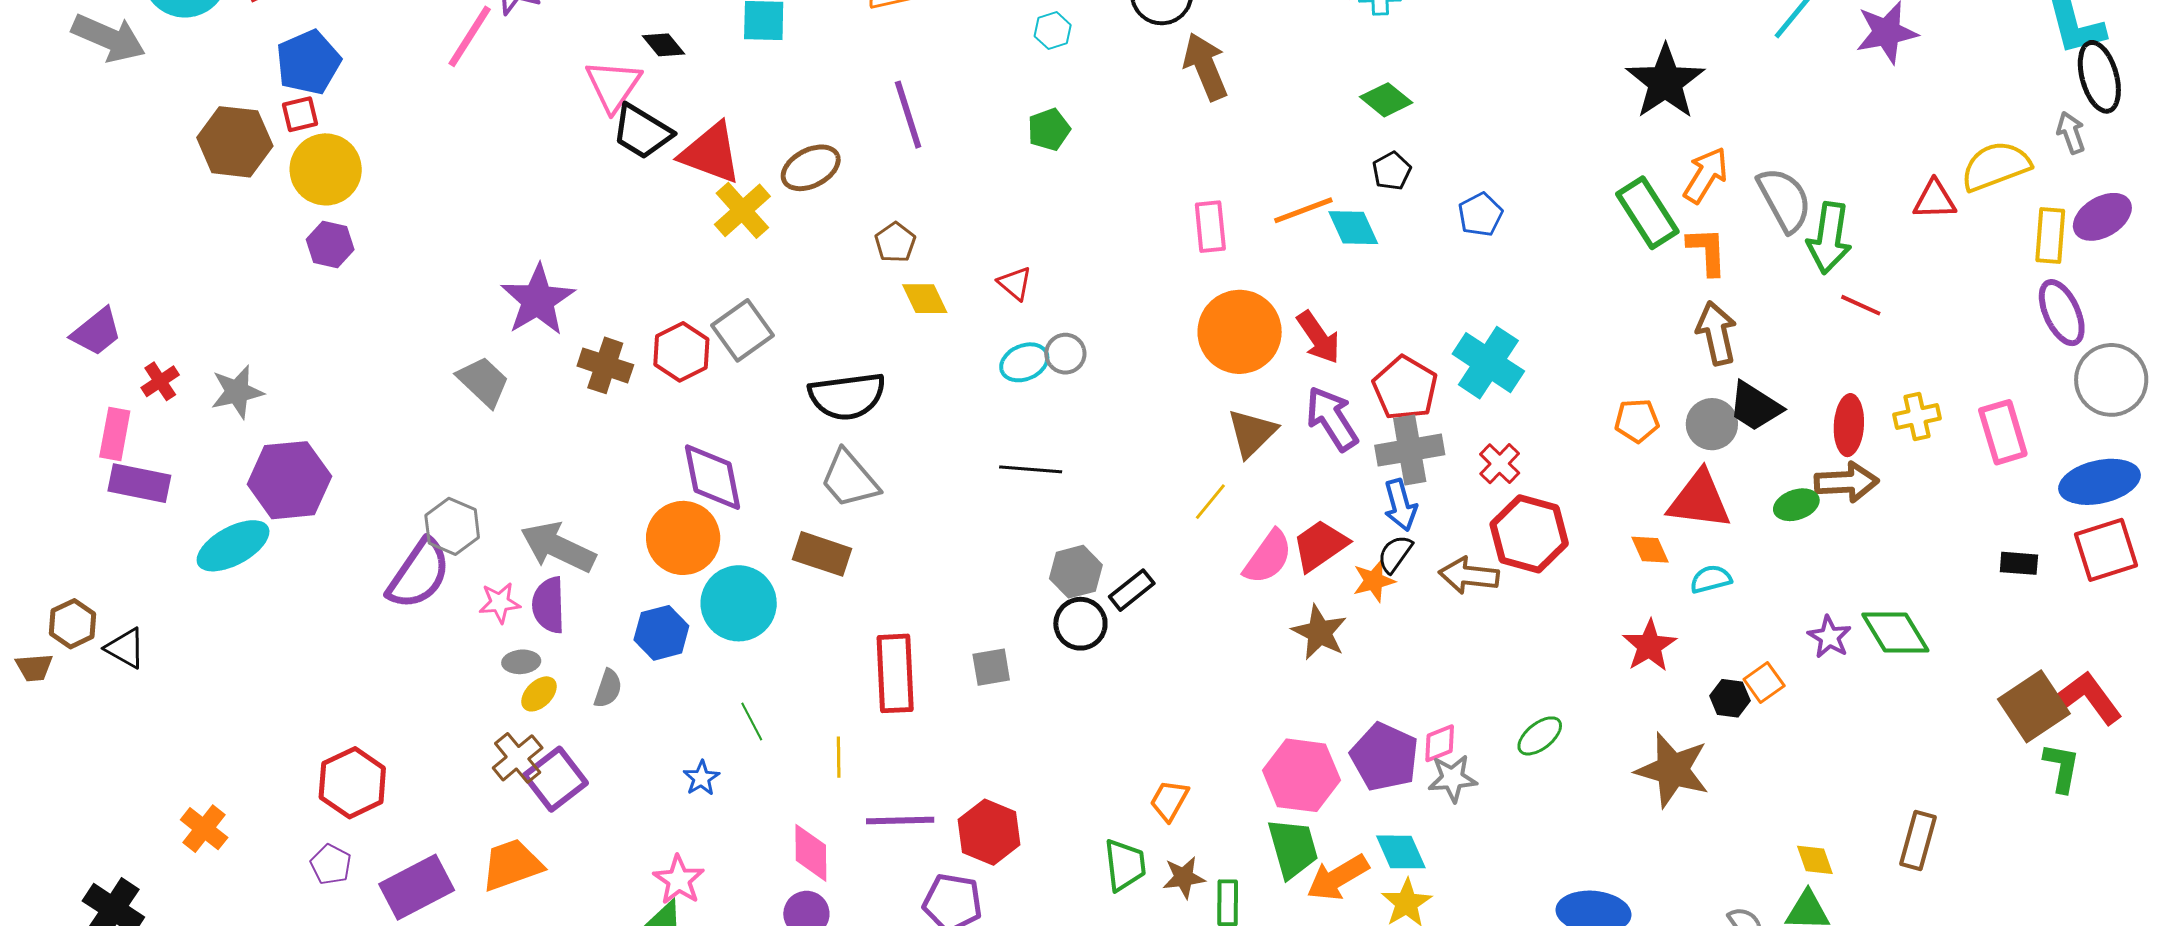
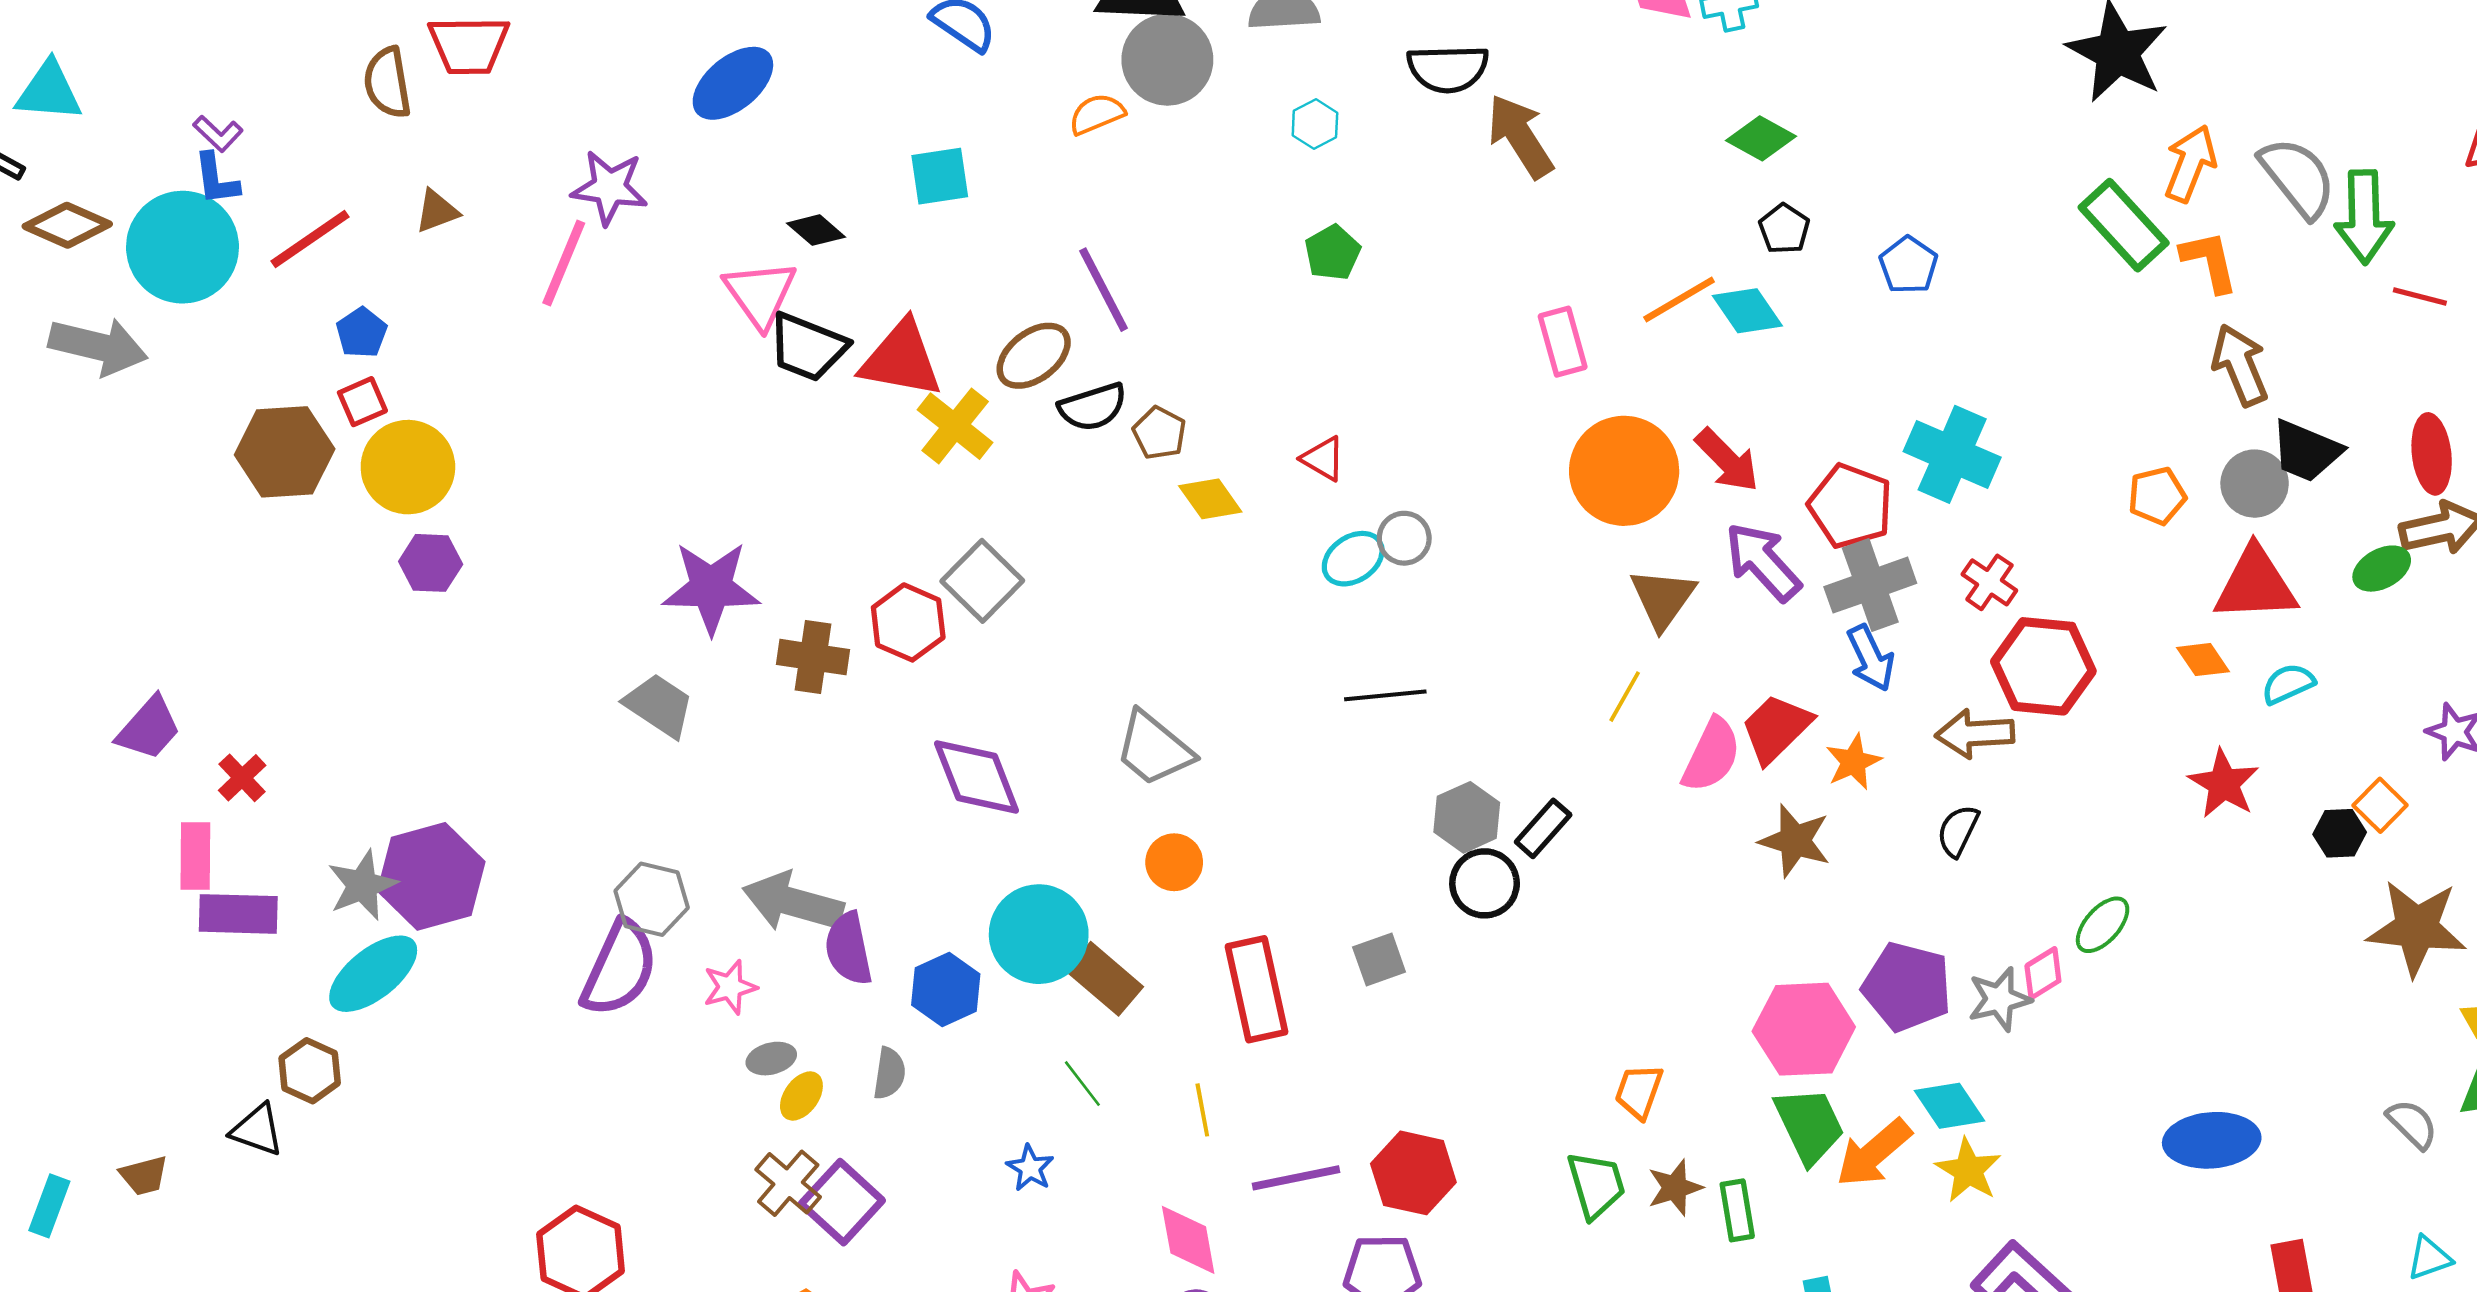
blue pentagon: (308, 62) -> (362, 333), size x0.6
purple line: (908, 115) -> (1104, 290), moved
purple star: (538, 300) -> (711, 588), turned -30
gray star: (237, 392) -> (362, 885), moved
black semicircle: (847, 396) -> (1093, 407), moved, size x0.7
orange circle: (683, 538) -> (1174, 862), moved, size x0.6
brown rectangle: (822, 554) -> (1105, 979), moved, turned 32
black semicircle: (1395, 554) -> (1958, 831), moved
purple semicircle: (549, 605) -> (849, 949), moved
brown hexagon: (72, 624) -> (310, 1071), moved
pink diamond: (1440, 743) -> (2043, 973), moved
brown star: (1672, 770) -> (2417, 928), moved

